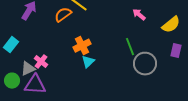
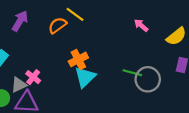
green line: (130, 47) -> (132, 73), moved, turned -54
cyan triangle: (88, 62) -> (85, 77), size x1.5

